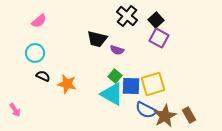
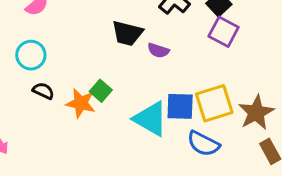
green square: (115, 76) -> (101, 91), moved
brown star: (165, 116) -> (256, 113), moved

